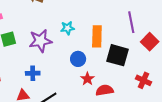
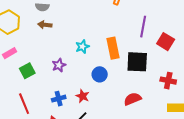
purple line: (131, 22) -> (143, 27), turned 35
purple star: (40, 41) -> (59, 65), size x0.6
red star: (87, 79) -> (83, 96), moved

